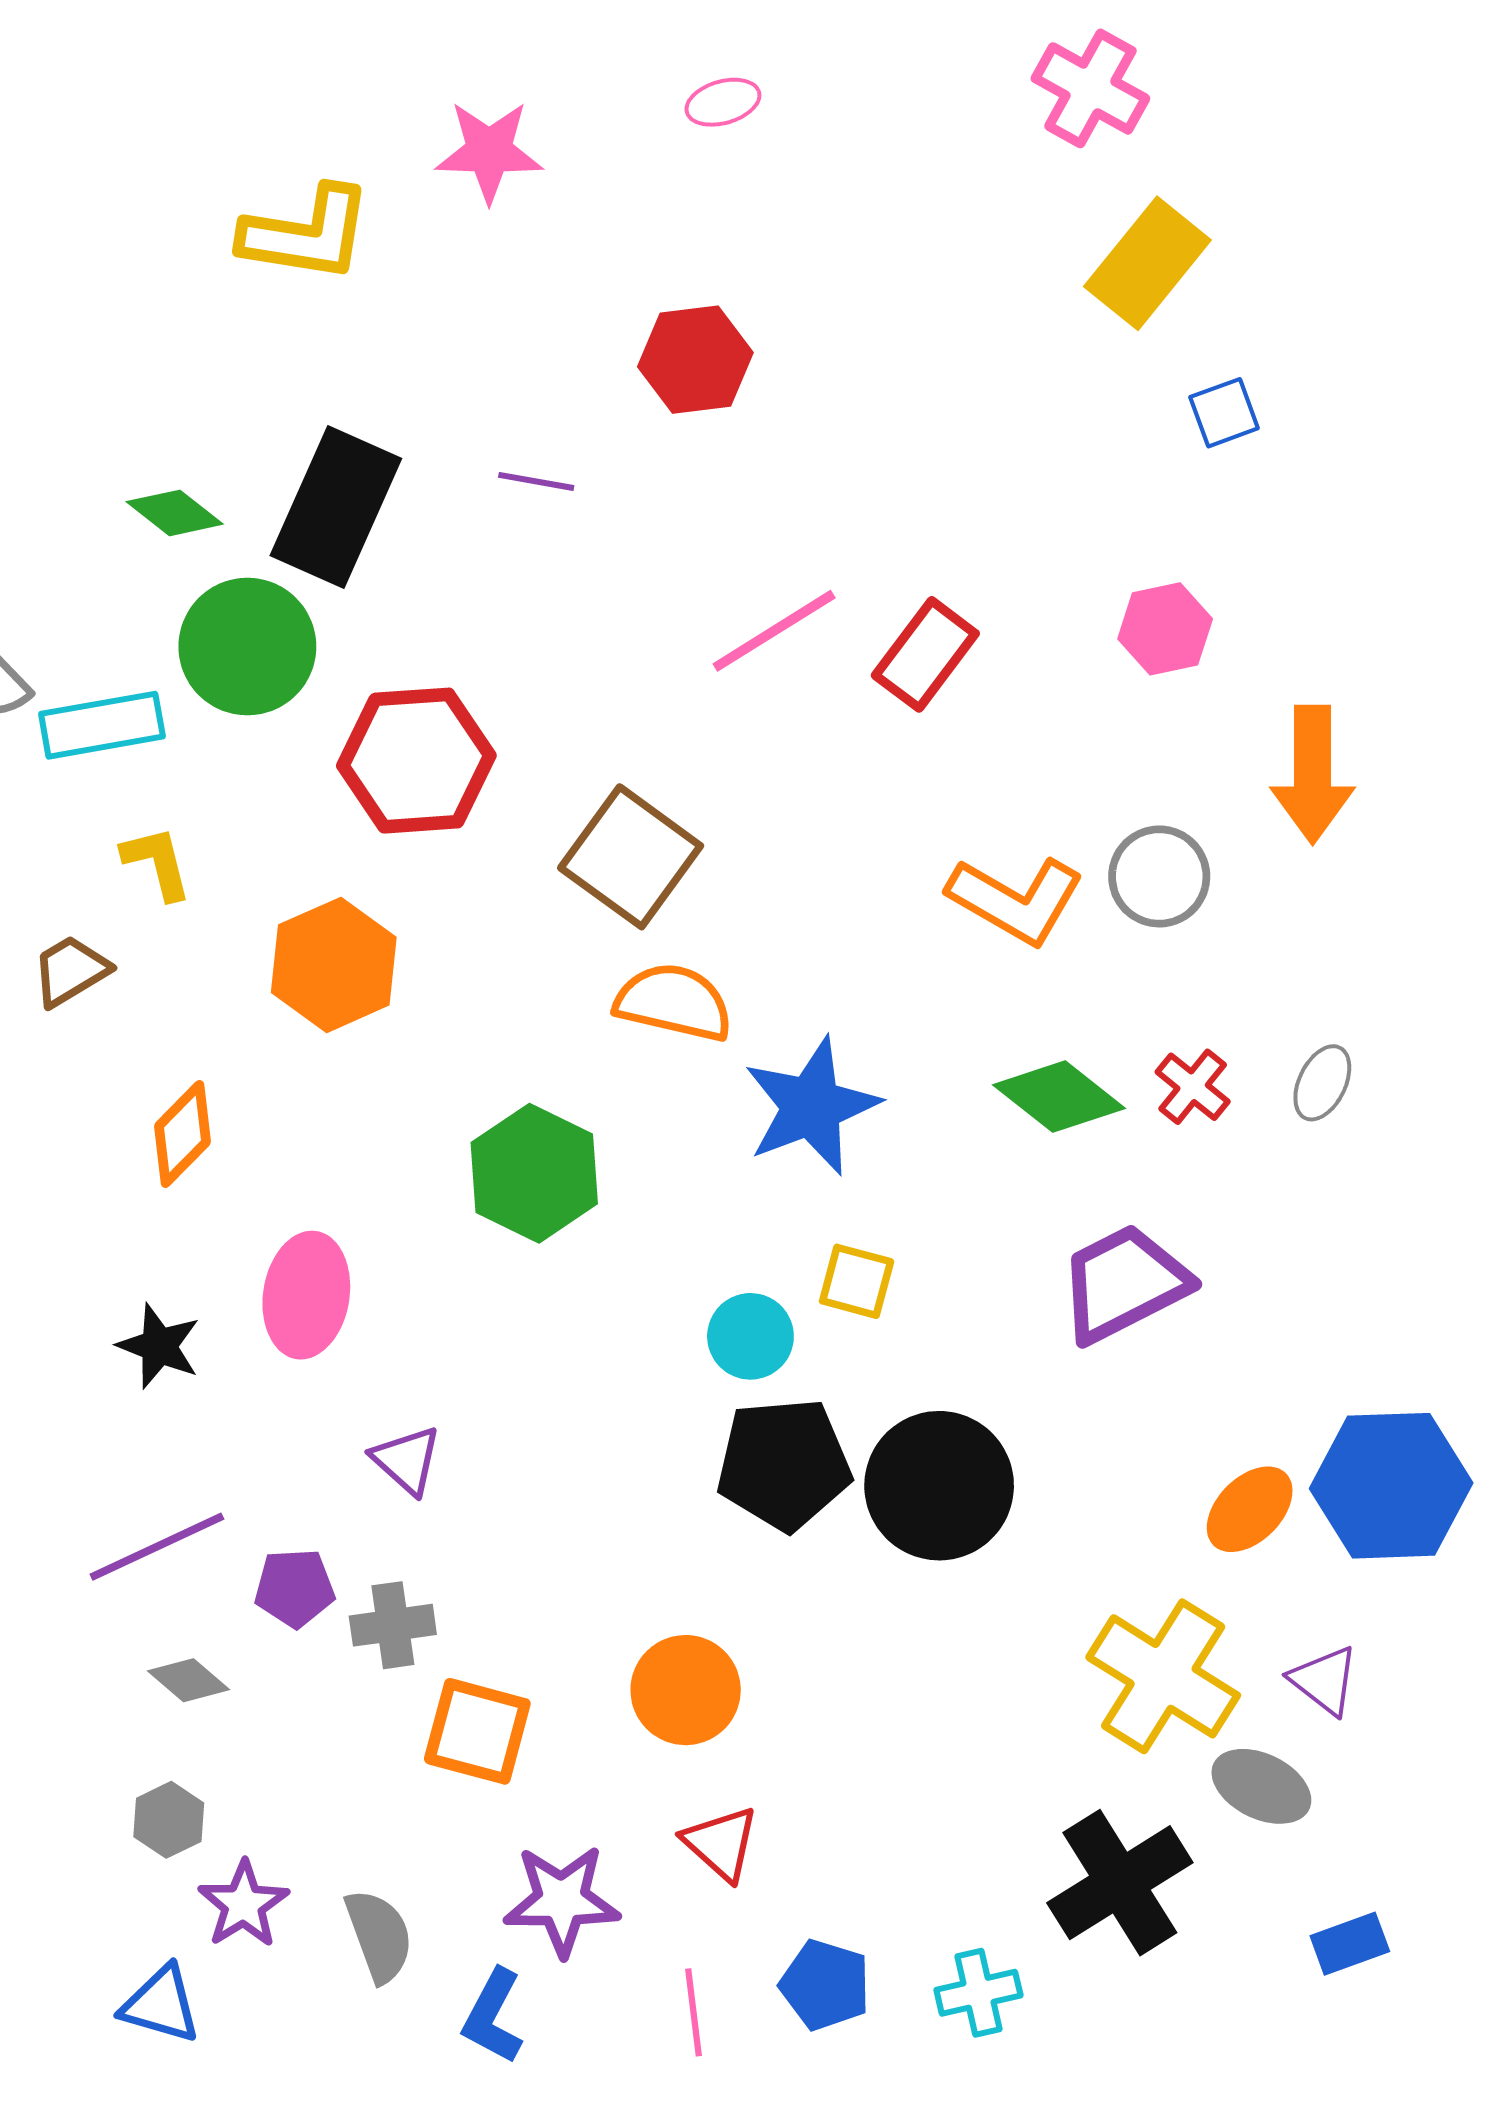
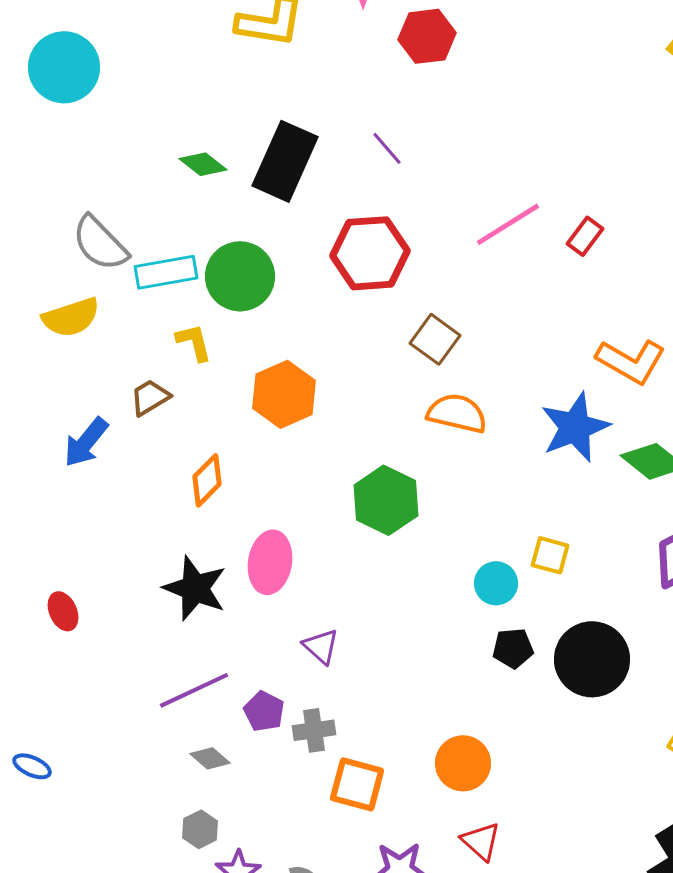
red hexagon: (695, 360) -> (427, 36), moved
purple line: (536, 481) -> (387, 148), turned 39
green circle: (247, 647) -> (240, 276), moved
red rectangle: (925, 654) -> (585, 236), size x0.7
red hexagon: (416, 761) -> (370, 253), moved
brown square: (631, 857) -> (435, 339), size x0.7
blue star: (811, 1106) -> (575, 427), moved
black star: (159, 1346) -> (195, 588), size x1.5
black pentagon: (784, 1464) -> (513, 648), size x0.6
purple pentagon: (295, 1588) -> (264, 711), turned 30

